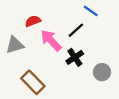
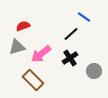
red semicircle: (33, 21) -> (23, 26), moved
pink arrow: (51, 40) -> (41, 54), moved, turned -85

